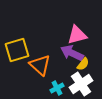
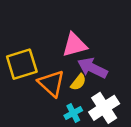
pink triangle: (77, 35) -> (74, 45), moved
yellow semicircle: (83, 64) -> (78, 82), moved

